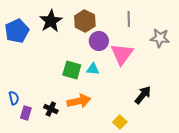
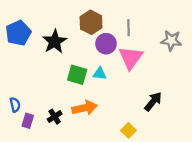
gray line: (129, 19) -> (128, 28), moved
black star: (51, 21) -> (55, 42), moved
black cross: (51, 109) -> (55, 117), turned 32

